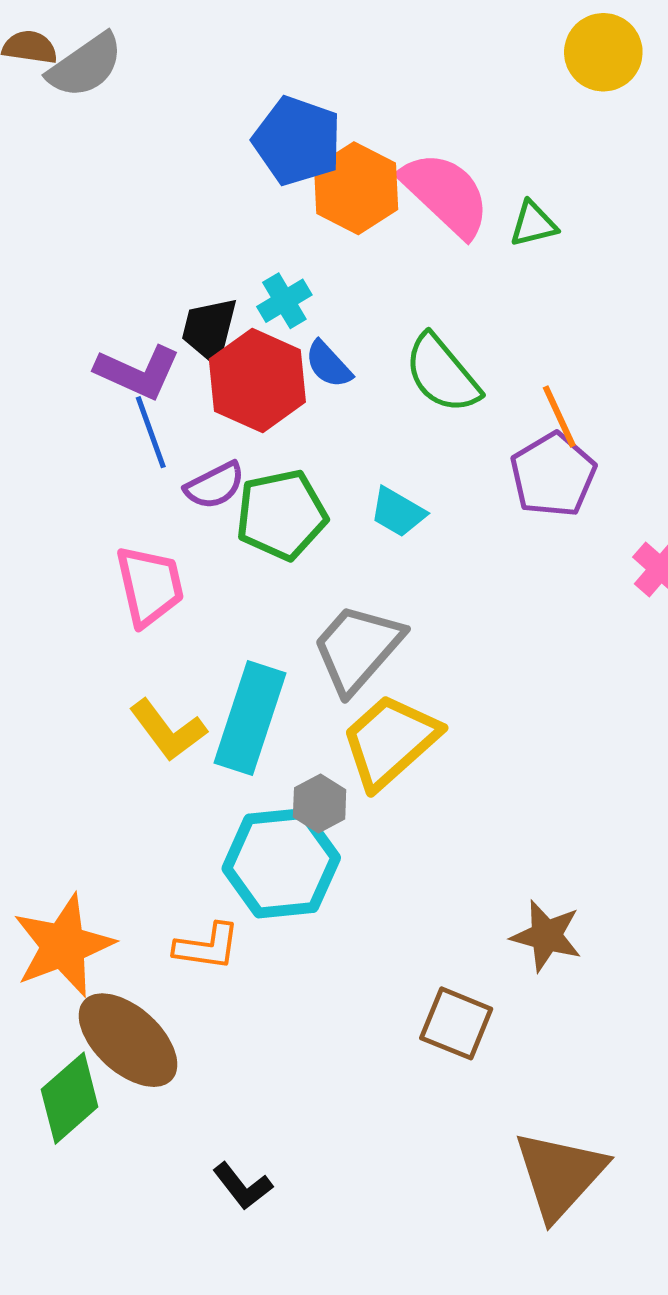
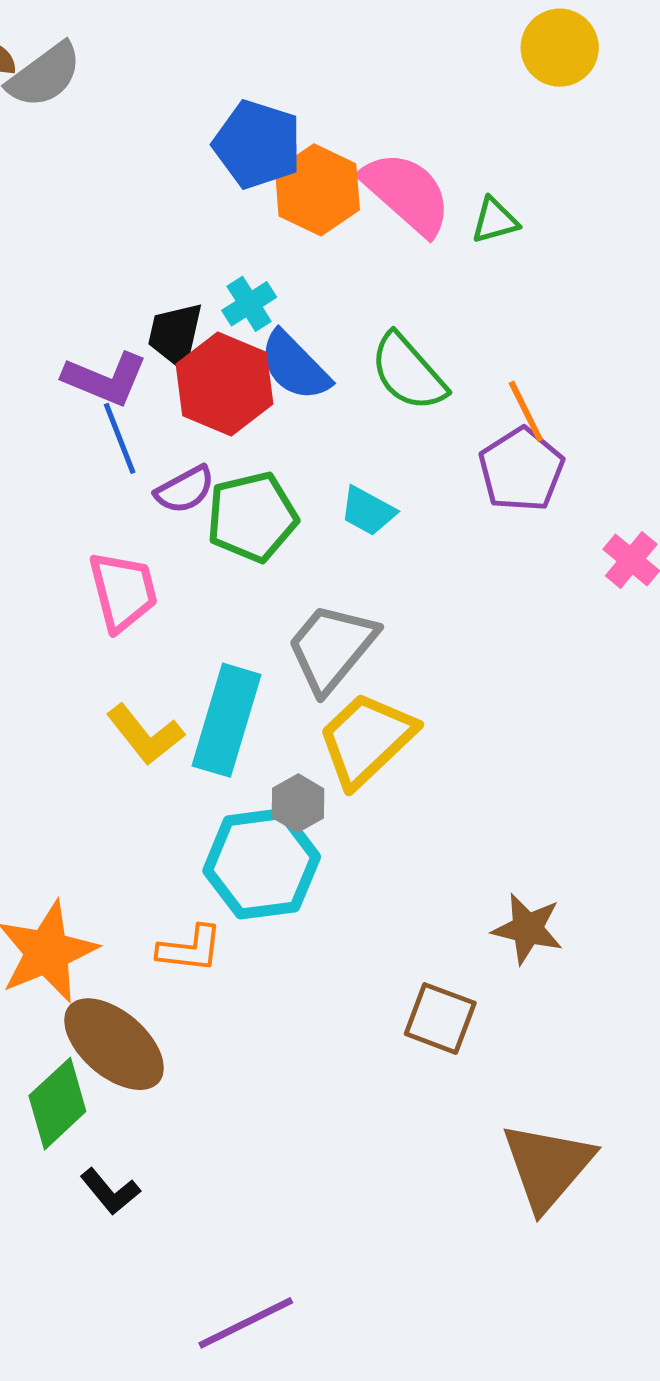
blue semicircle: (328, 364) -> (295, 366), size x1.5
black L-shape: (243, 1186) -> (110, 1191), moved

